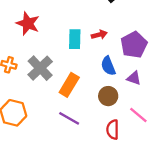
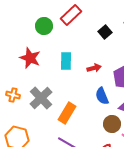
cyan rectangle: (75, 39) -> (66, 61), moved
brown circle: (108, 96) -> (112, 124), moved

